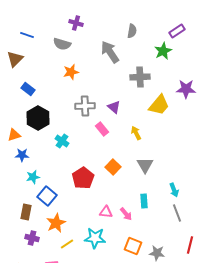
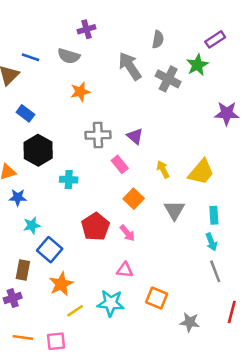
purple cross: (76, 23) -> (87, 29), turned -32
blue line: (27, 35) -> (31, 57), moved
gray cross: (140, 77) -> (168, 79), moved, turned 30
yellow trapezoid: (159, 105) -> (201, 172), moved
cyan cross: (62, 141) -> (69, 180), turned -32
orange square: (113, 167) -> (134, 199), moved
cyan rectangle: (144, 201) -> (214, 215), moved
pink arrow: (126, 214) -> (127, 233), moved
purple cross: (32, 238) -> (13, 298), moved, turned -32
orange square: (133, 246) -> (157, 298), moved

